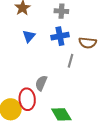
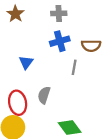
blue triangle: (29, 36) -> (26, 62), moved
red ellipse: (27, 99) -> (18, 103), moved

